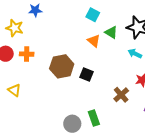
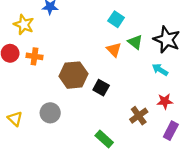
yellow triangle: (14, 90) -> (15, 119), moved
green rectangle: (94, 118) -> (104, 139), turned -35
gray circle: (72, 124) -> (50, 113), moved

